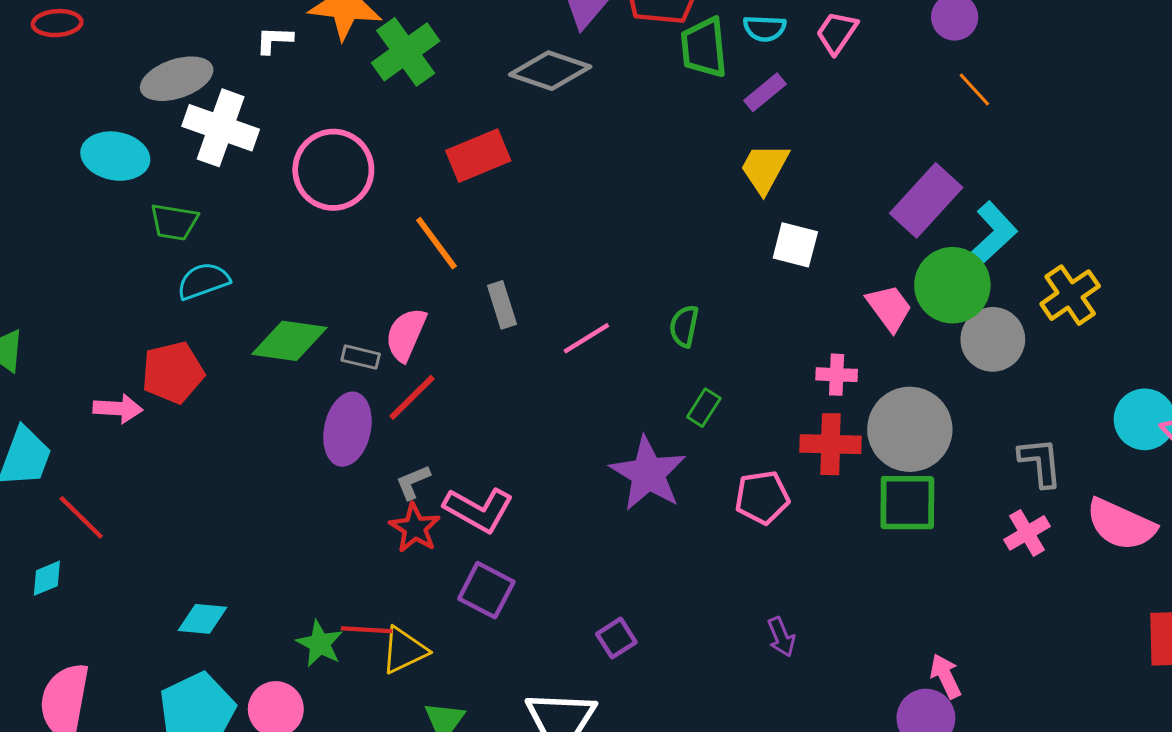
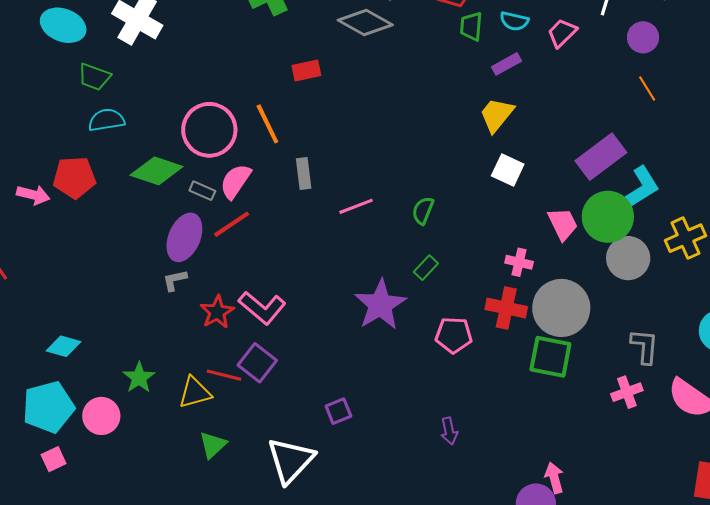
green trapezoid: (704, 48) -> (471, 26), size x0.7
red rectangle: (478, 156) -> (306, 70), size x0.7
pink circle: (333, 170) -> (209, 130), moved
gray L-shape: (413, 482) -> (175, 280), moved
red line: (367, 630) -> (224, 375), moved

